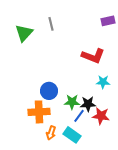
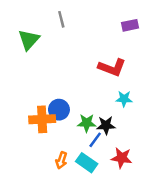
gray line: (51, 24) -> (61, 19), moved
orange cross: (39, 112) -> (42, 119), moved
red star: (101, 116) -> (122, 158), moved

